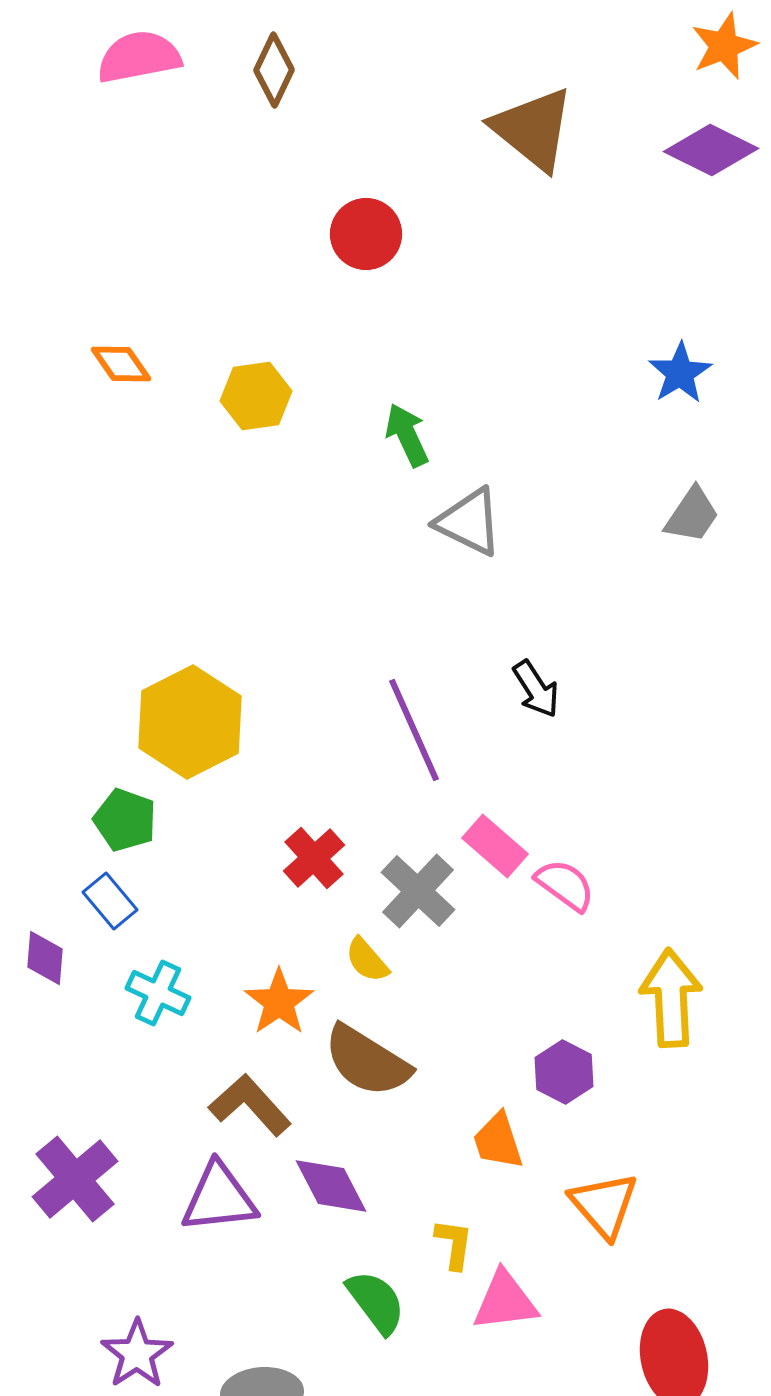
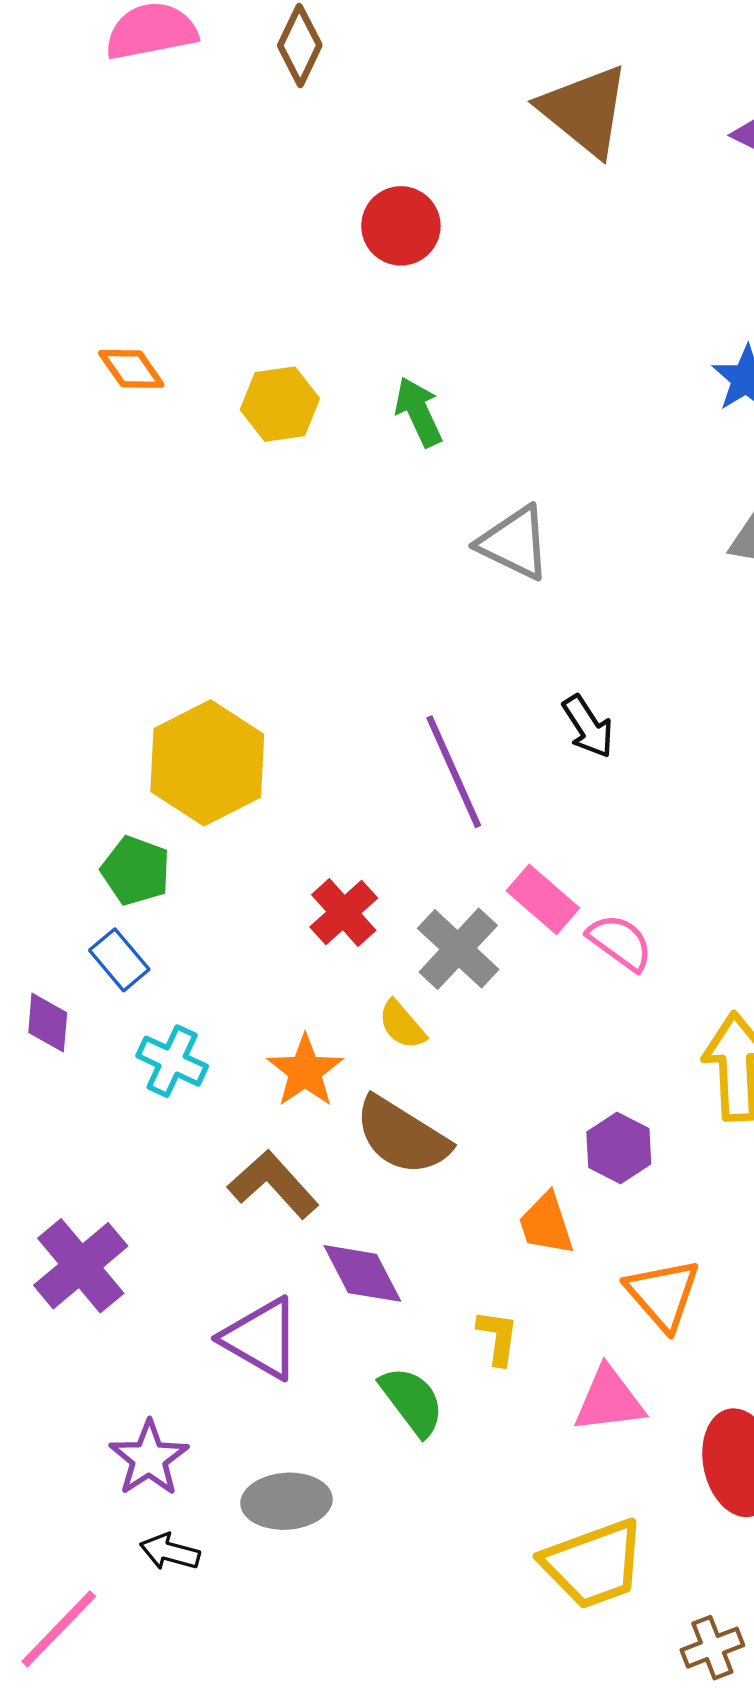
green arrow: (407, 435) -> (419, 412), moved
purple triangle: (219, 1198) -> (261, 1338), moved, turned 36
pink triangle: (505, 1301) -> (609, 1400), moved

